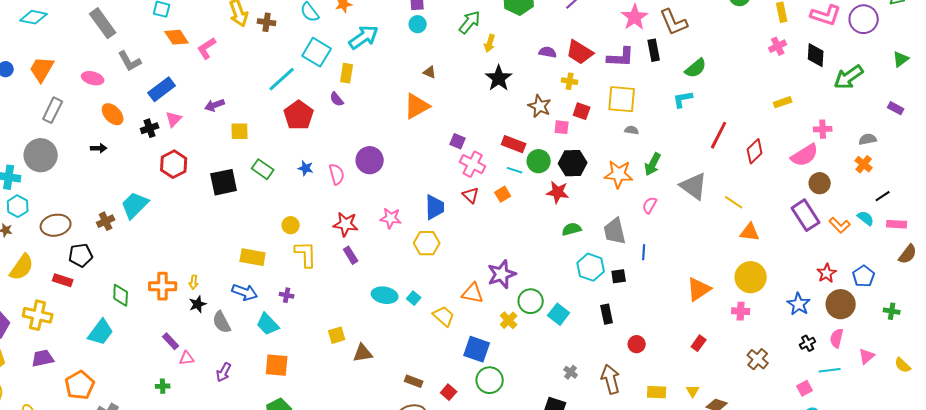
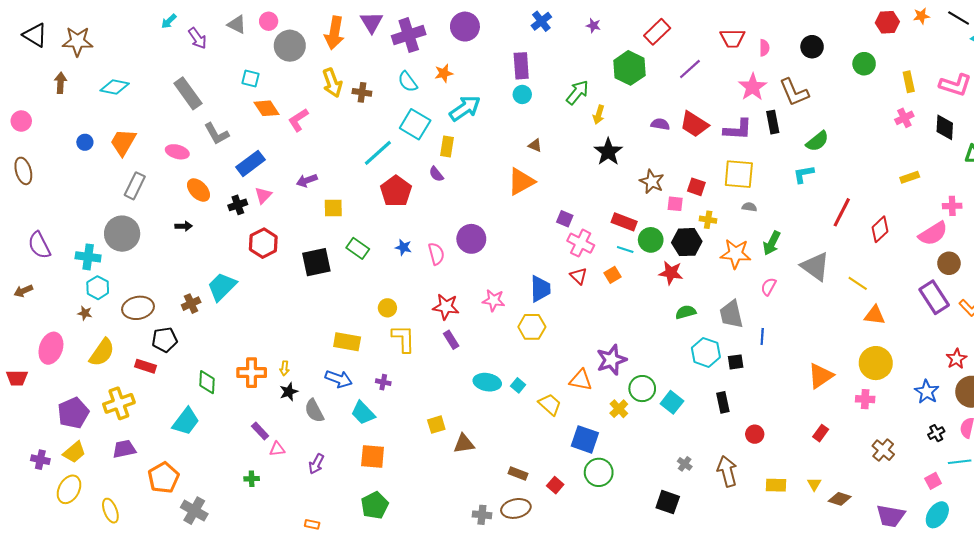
yellow cross: (570, 81) -> (708, 220), moved
yellow cross: (38, 315) -> (119, 403), turned -32

